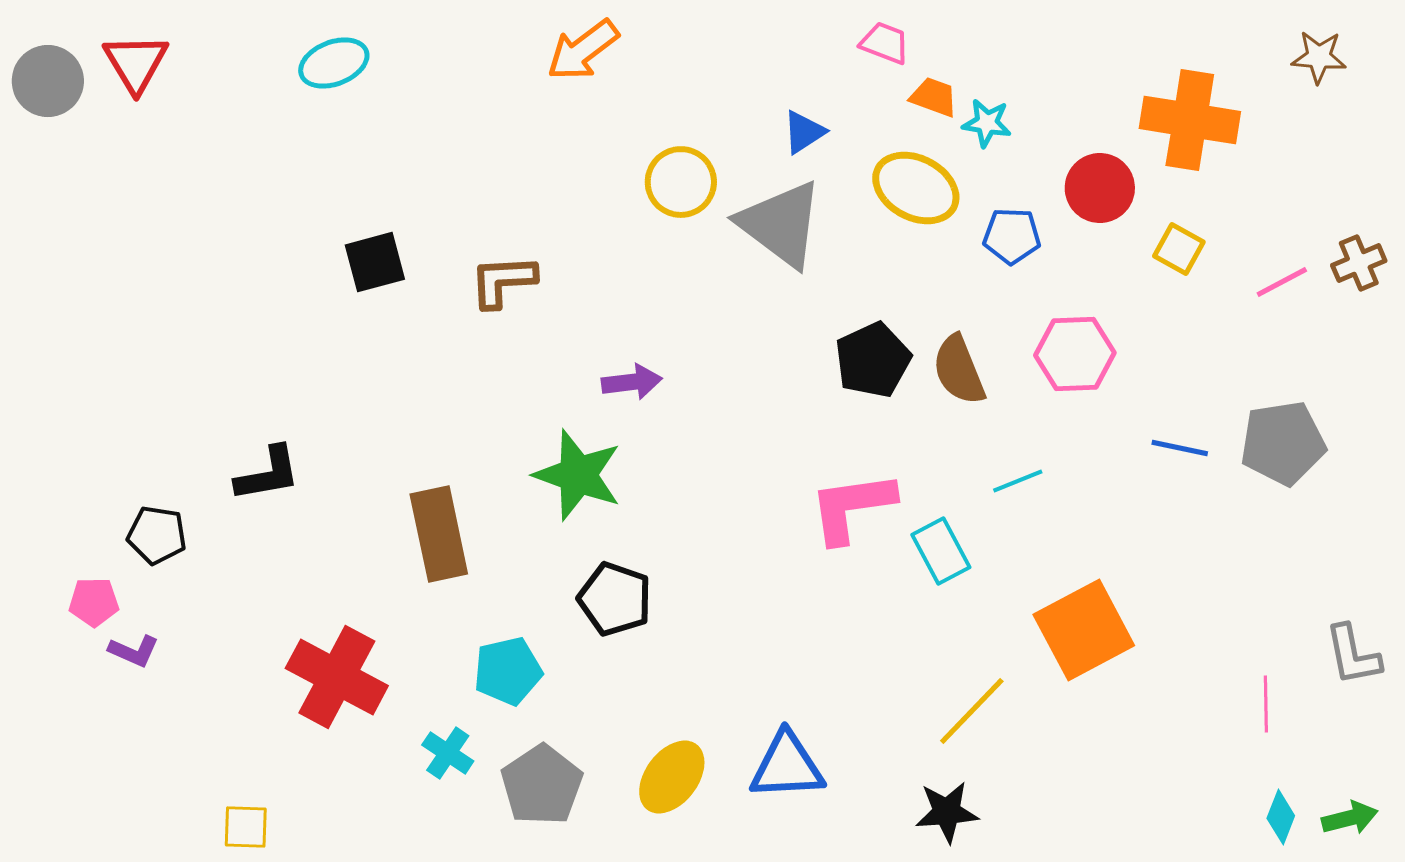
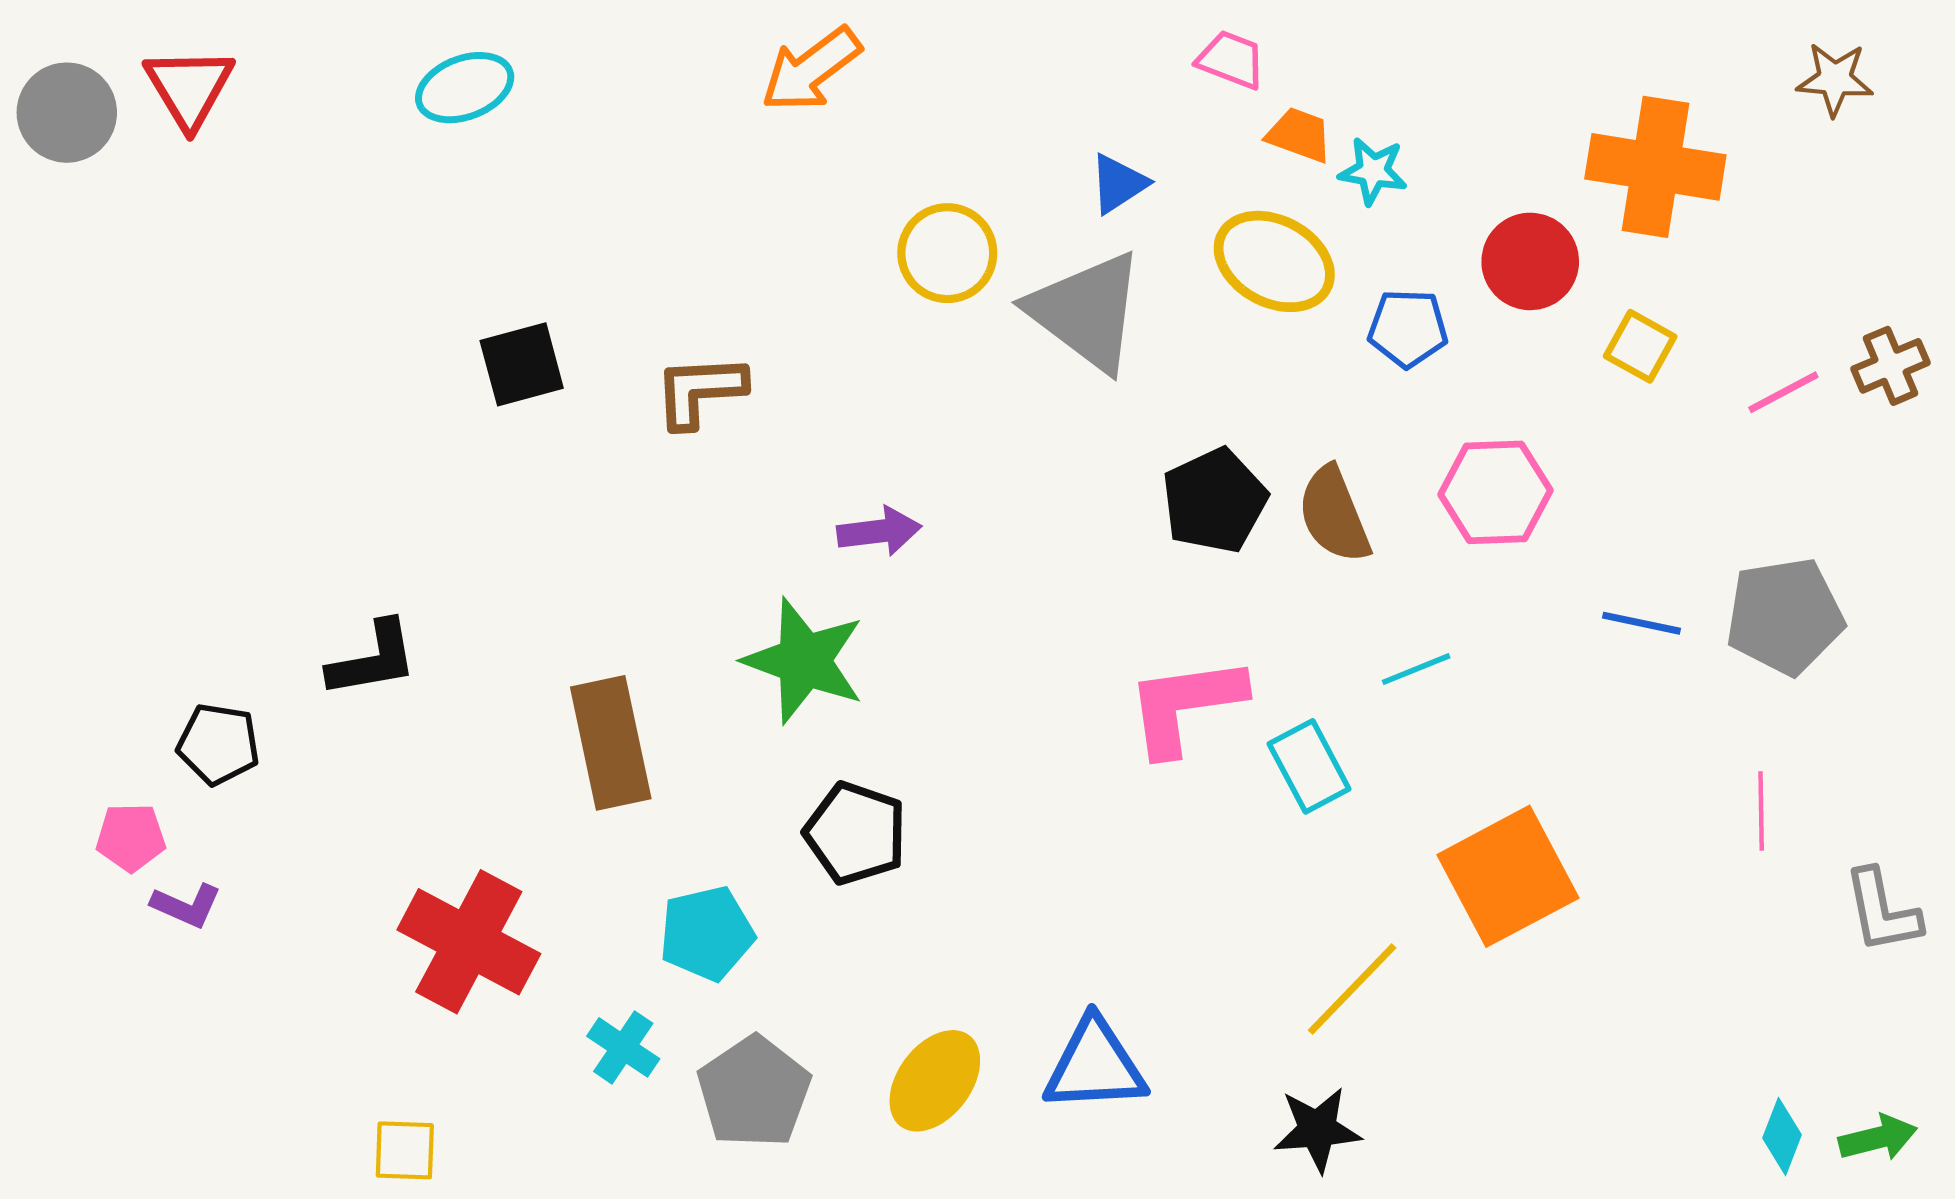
pink line: (1266, 704) -> (1761, 811), moved
yellow square: (246, 827) -> (405, 1150), moved

